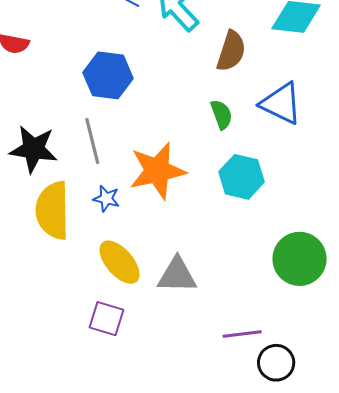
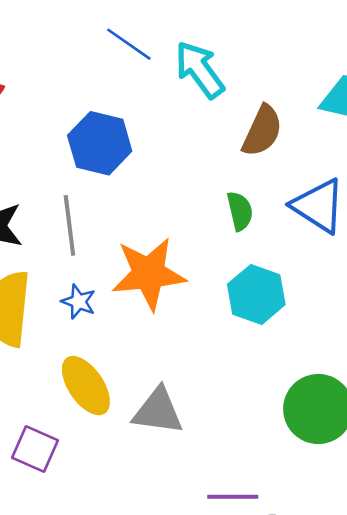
purple square: (106, 319) -> (35, 449), moved

